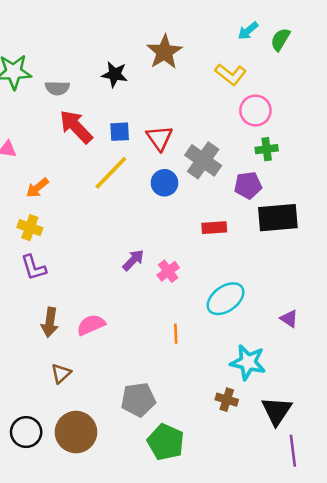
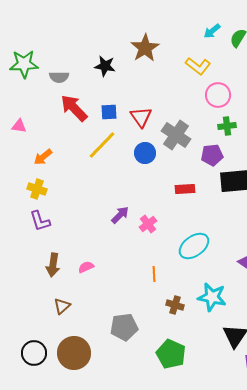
pink semicircle: (91, 325) -> (86, 267), size x0.7
brown cross: (227, 400) -> (175, 305), moved
green pentagon: (166, 442) -> (171, 354), moved

